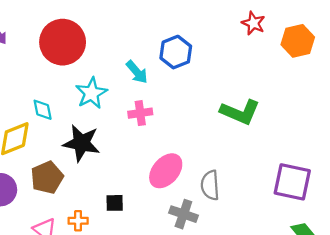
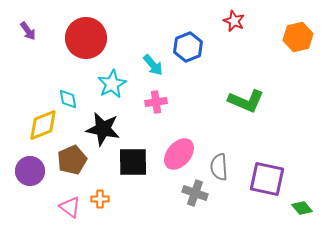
red star: (253, 23) -> (234, 21), moved
purple square: (292, 182) -> (267, 179), moved
black square: (115, 203) -> (133, 162), moved, size x1.8

